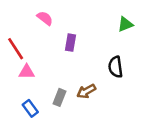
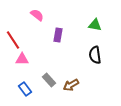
green triangle: (125, 24) -> (95, 25), moved, turned 32
brown arrow: (86, 91) -> (71, 85), moved
gray rectangle: (59, 97) -> (49, 80), turned -64

